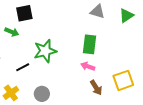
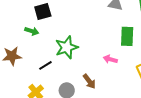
green rectangle: (89, 44) -> (127, 36), moved
brown arrow: (96, 88) -> (89, 81), moved

